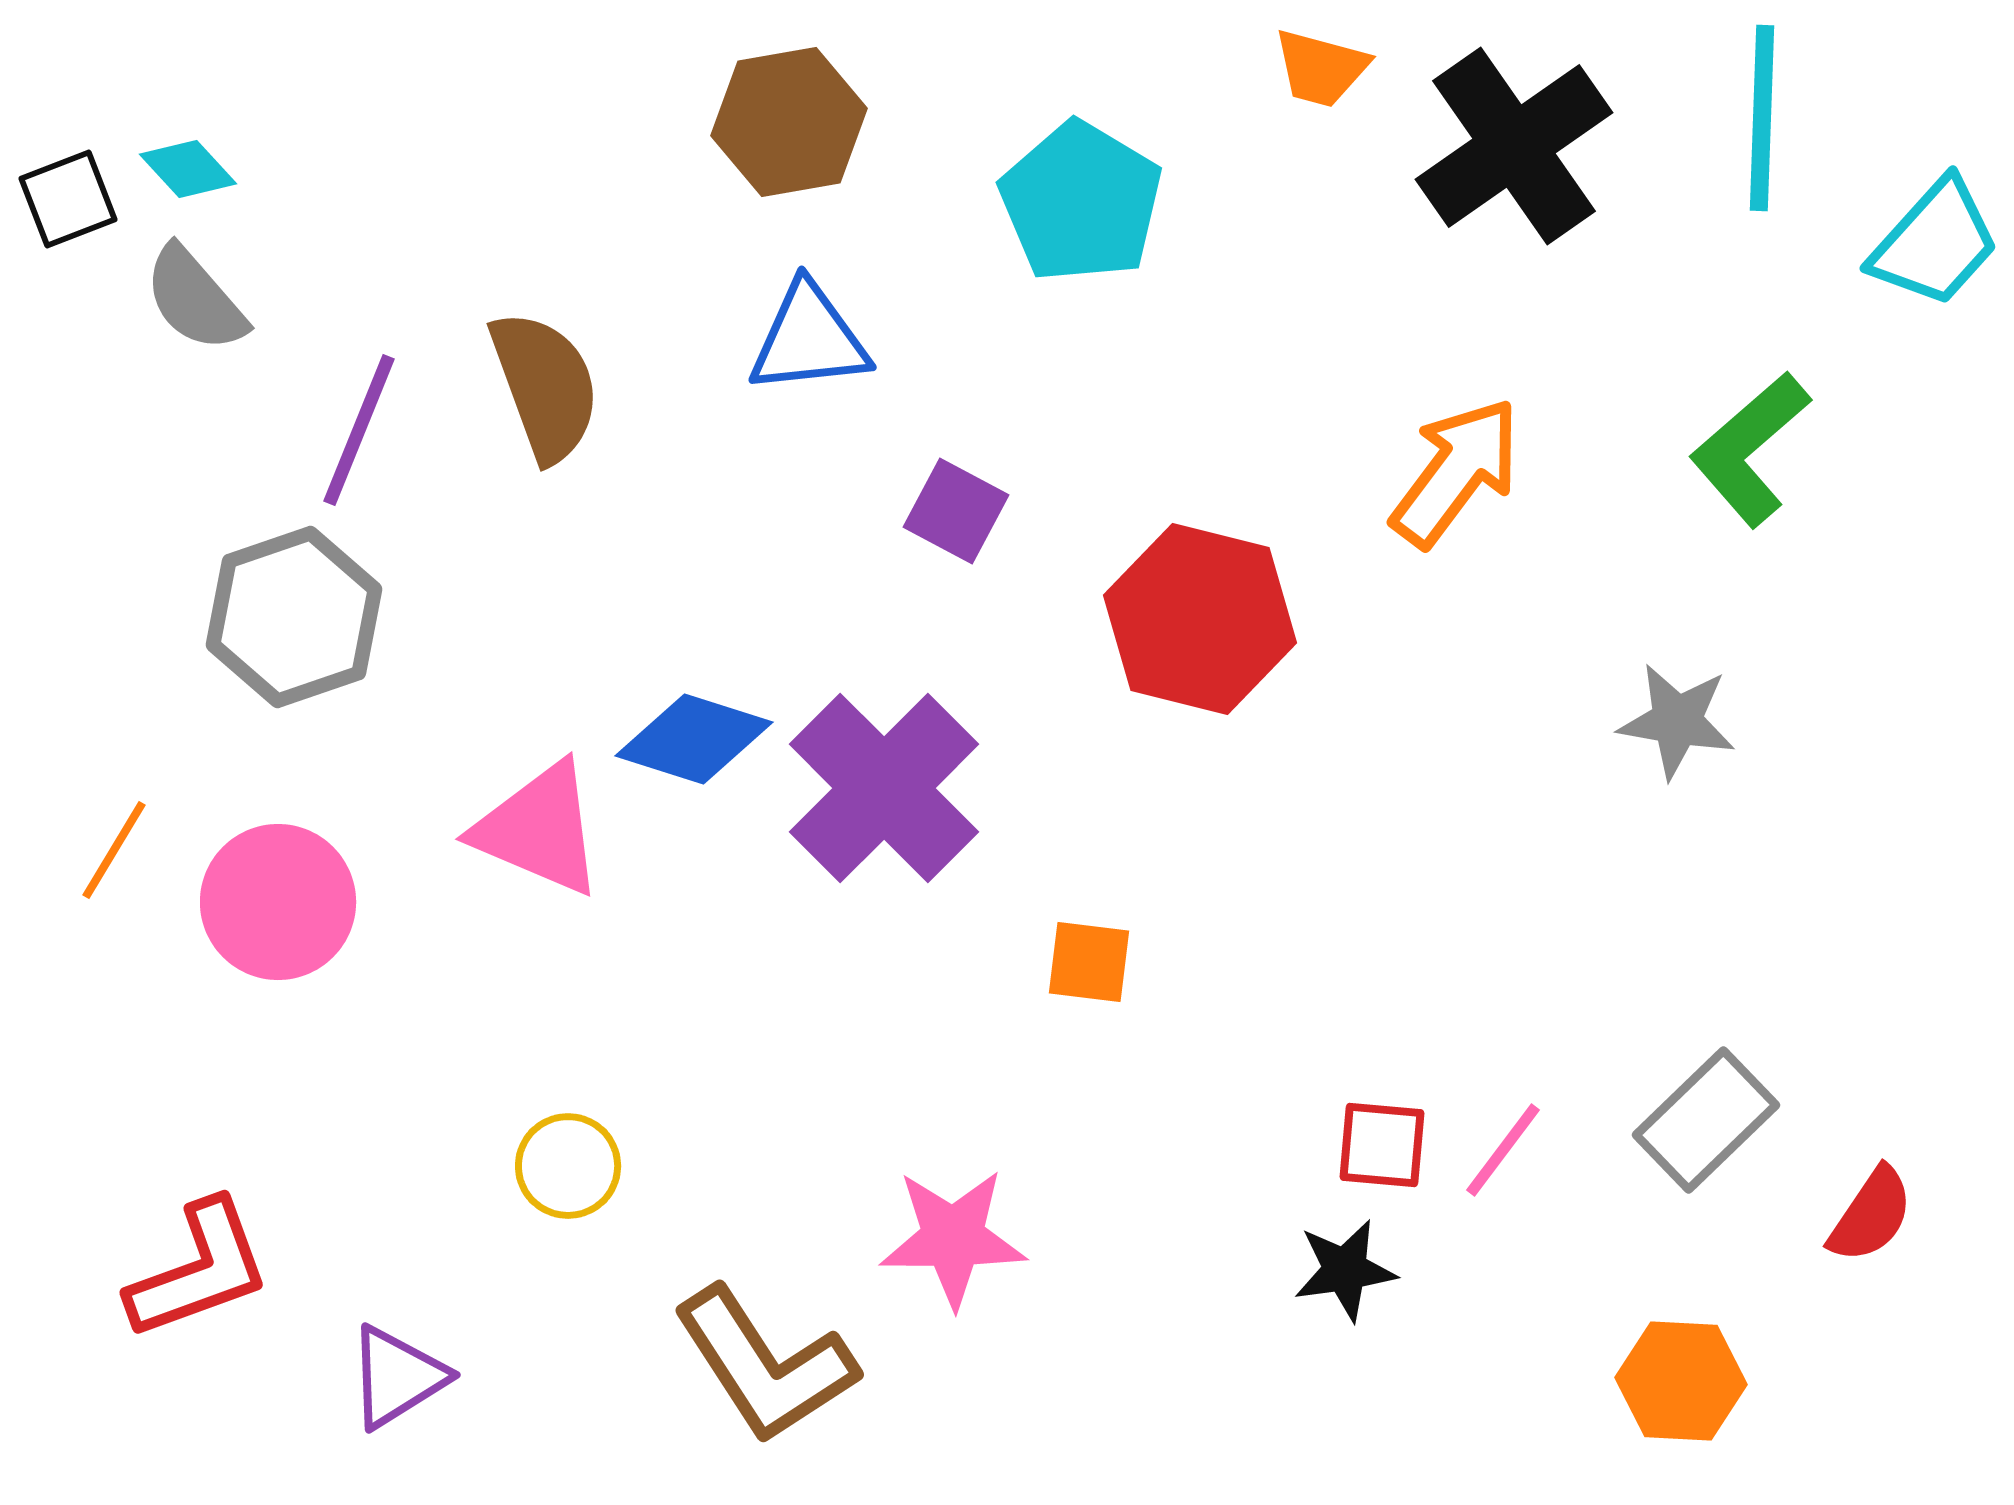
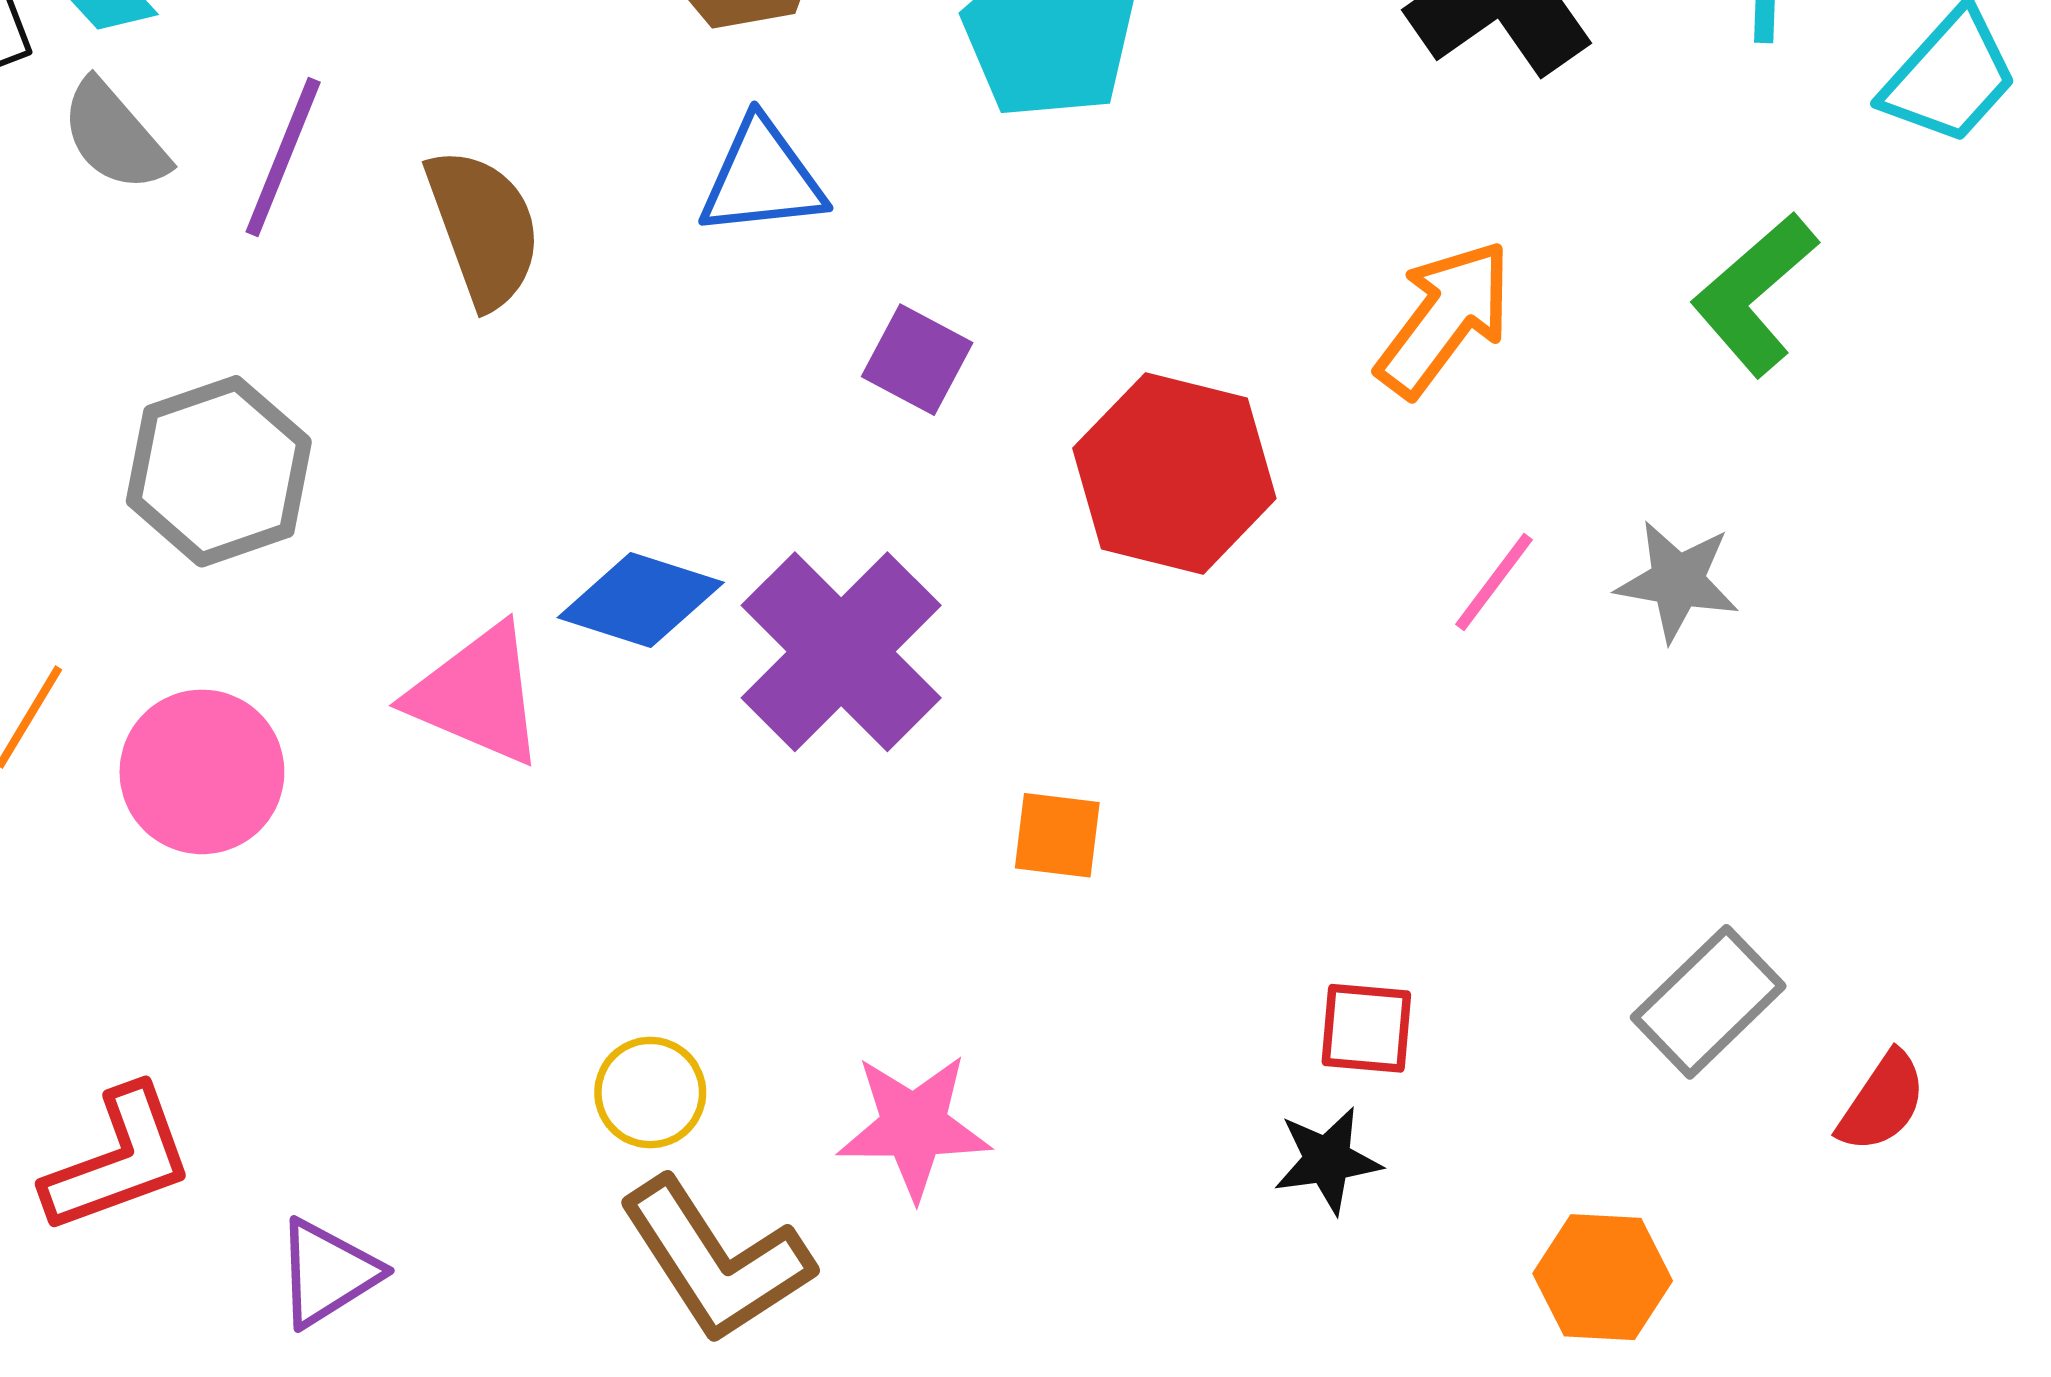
purple line: (359, 430) -> (283, 157), moved
pink line: (1503, 1150) -> (1494, 582), moved
yellow circle: (568, 1166) -> (650, 1093), moved
orange hexagon: (1681, 1381) -> (1603, 1277), moved

